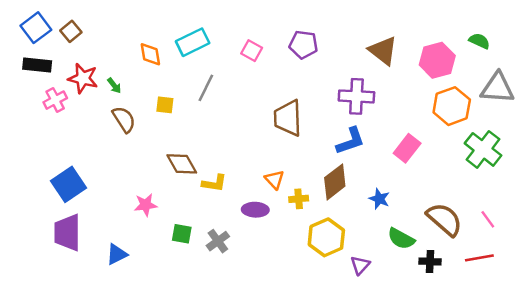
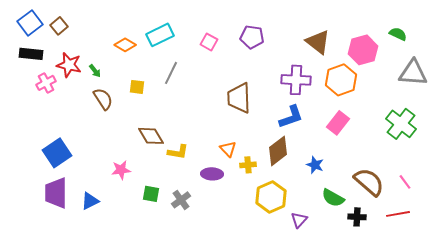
orange diamond: (150, 54) -> (125, 45), turned -50
orange hexagon: (452, 106) -> (341, 80), moved
blue triangle: (117, 254) -> (90, 201), moved

